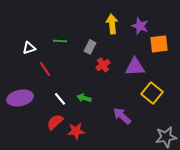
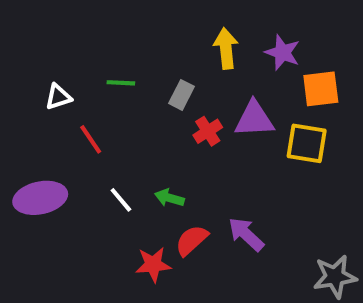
purple triangle: (135, 67) -> (254, 119), moved
yellow square: (152, 93) -> (307, 143), moved, turned -30
red semicircle: (55, 122) -> (192, 240), moved

